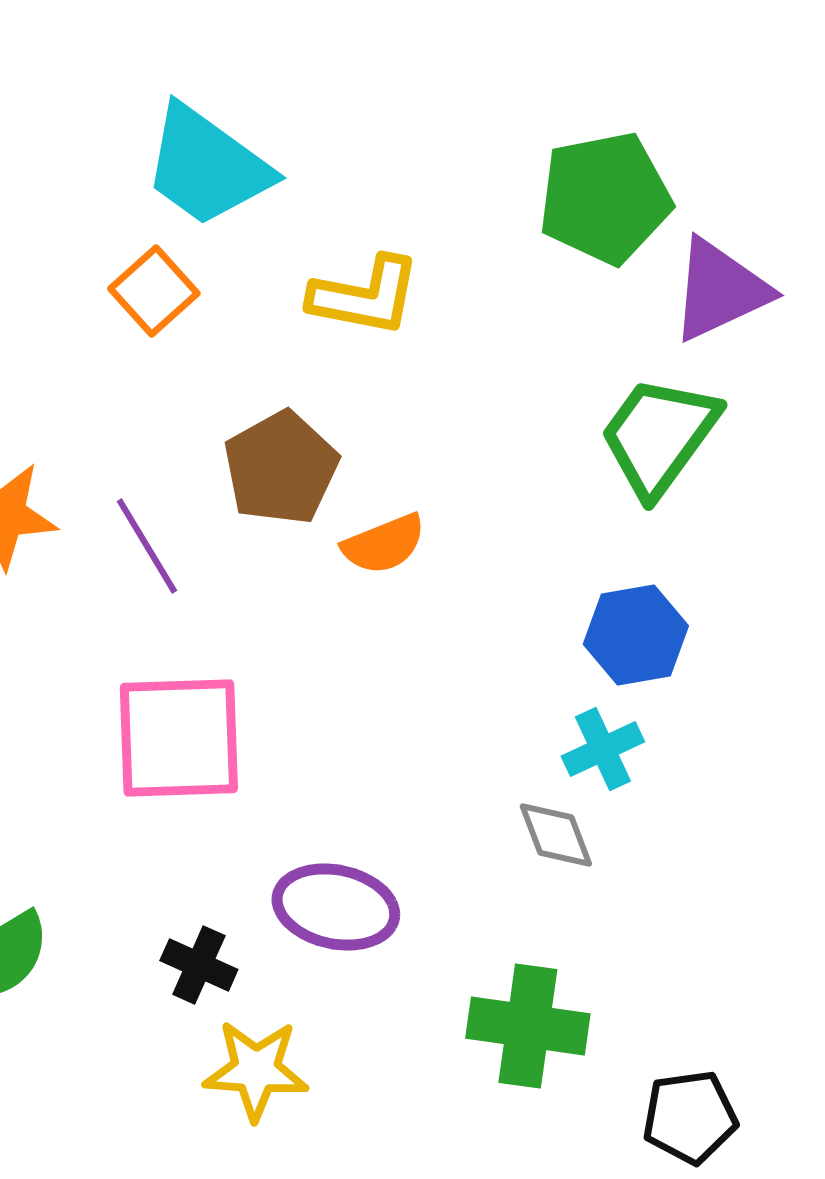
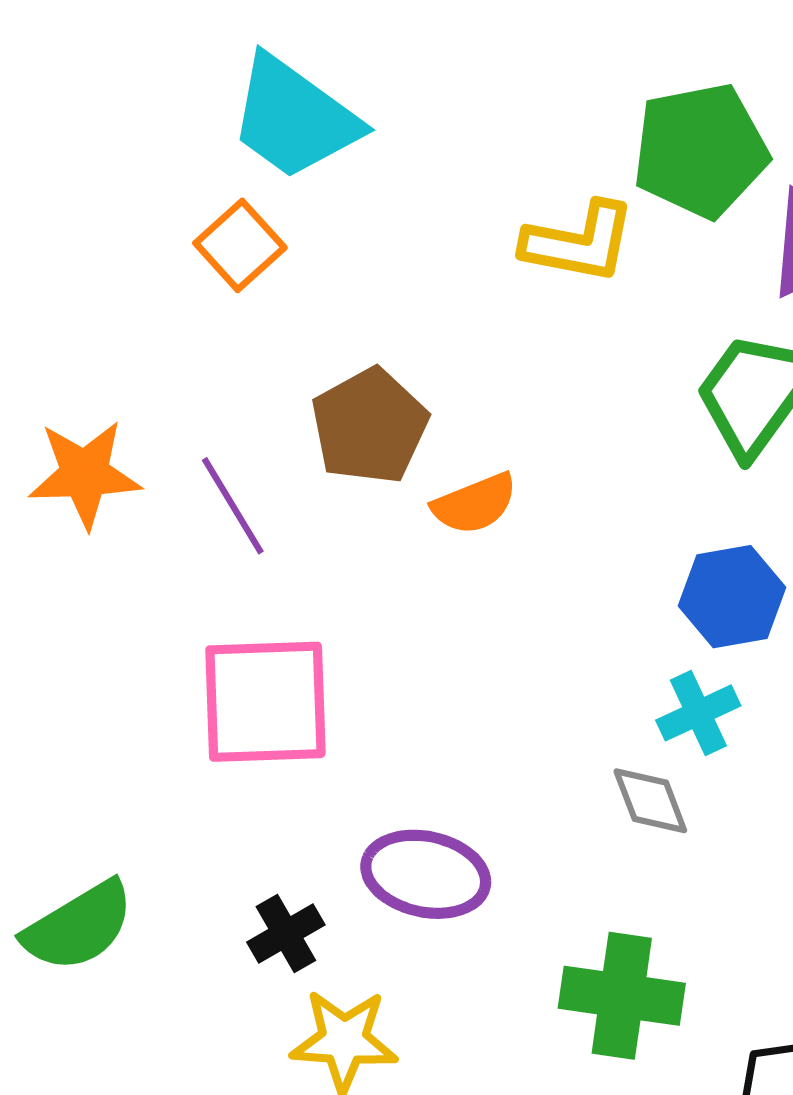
yellow L-shape: (365, 296) -> (579, 242), moved
black cross: (199, 965) -> (286, 933), turned 36

